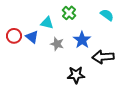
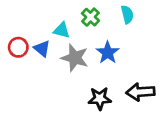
cyan semicircle: (107, 15) -> (127, 14), moved, turned 40
gray star: (57, 44) -> (75, 58), size x1.5
black arrow: (103, 57) -> (140, 92), moved

